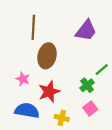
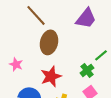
brown line: (33, 27) -> (36, 15), turned -45
pink star: (23, 79) -> (16, 64), moved

